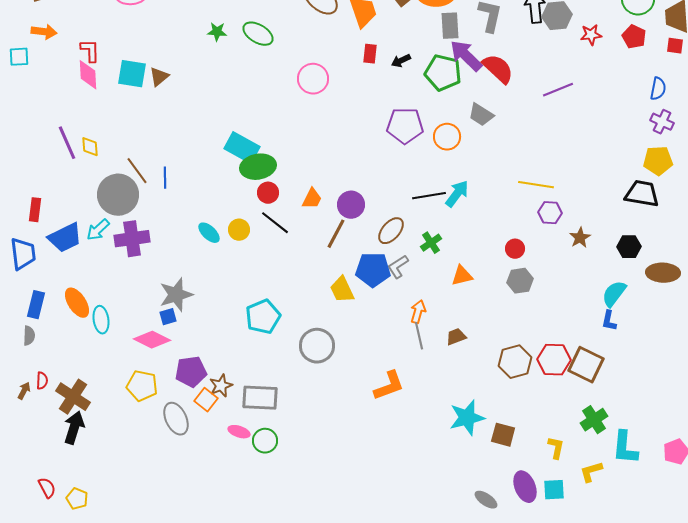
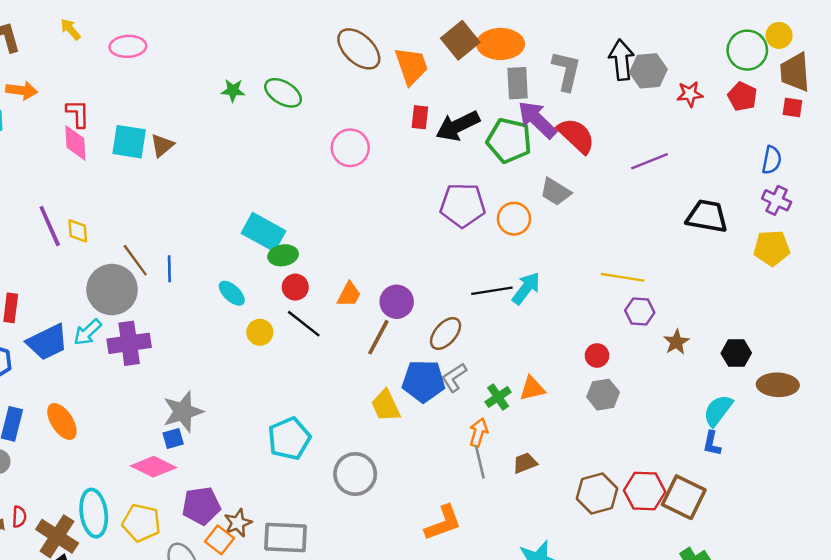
black arrow: (401, 61) -> (458, 126), size x1.8
green ellipse: (258, 167) -> (283, 255), size x0.7
black trapezoid: (642, 194) -> (707, 216), moved
cyan ellipse: (209, 233) -> (232, 293), moved
green cross: (431, 243) -> (498, 397), moved
cyan ellipse: (101, 320) -> (94, 513), moved, size x1.4

